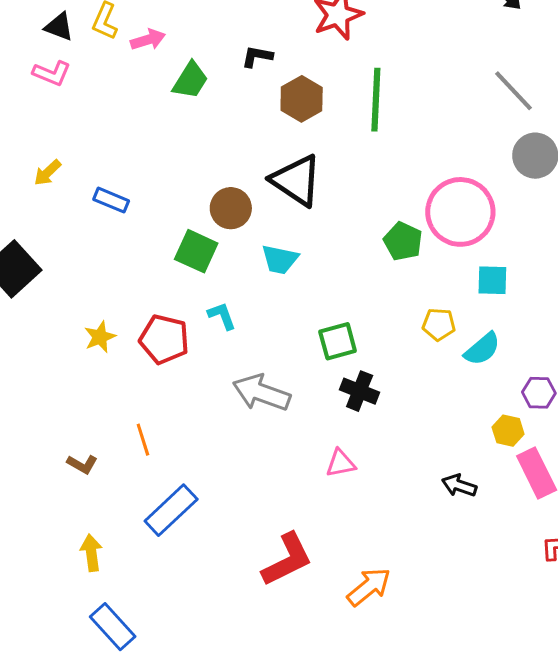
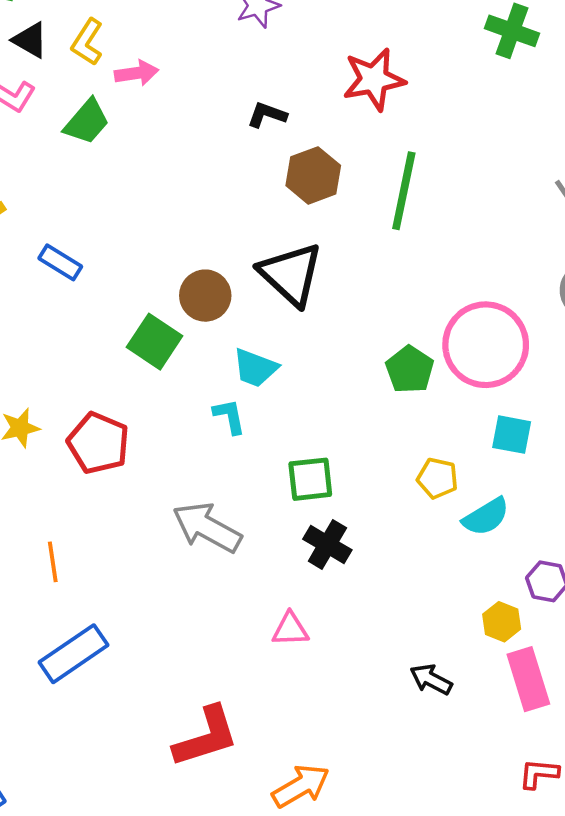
green trapezoid: (190, 80) -> (87, 122), moved
cyan L-shape: (222, 316) -> (229, 416), moved

